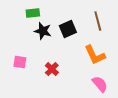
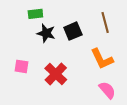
red cross: (52, 69) -> (56, 74), size x1.5

